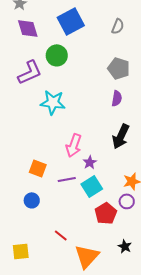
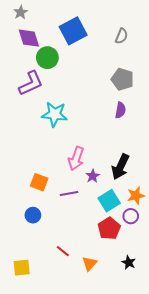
green circle: (57, 55) -> (47, 58), moved
black arrow: (121, 136) -> (120, 167), moved
cyan square: (92, 186) -> (109, 201), moved
orange triangle: (87, 256) -> (90, 263), moved, size x0.6

